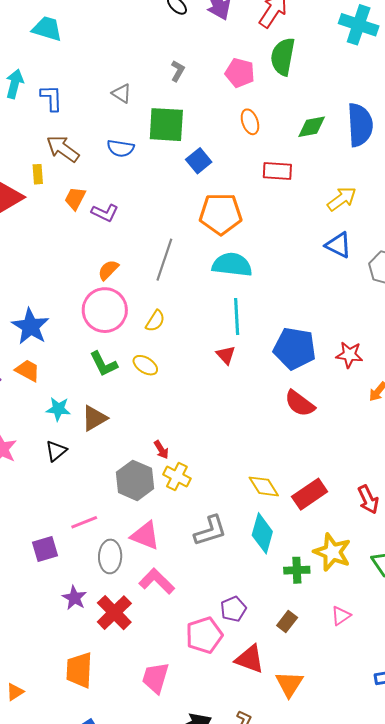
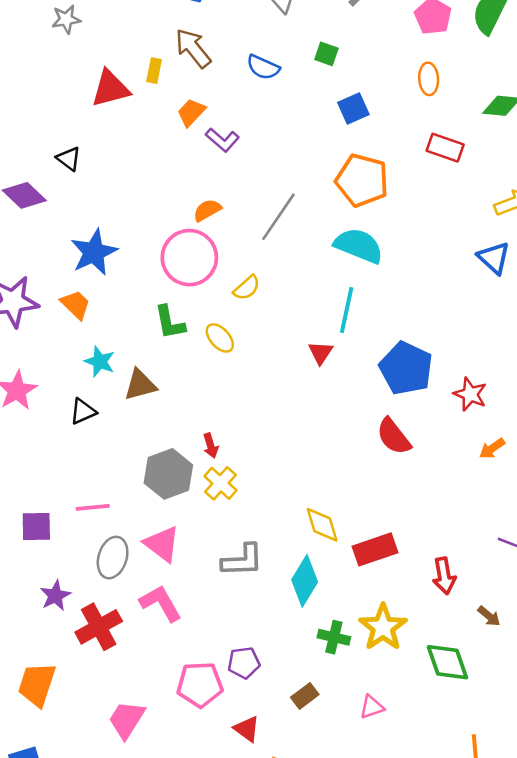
green square: (166, 125) -> (326, 54), size x0.5
red triangle: (250, 659) -> (247, 729), size x0.7

